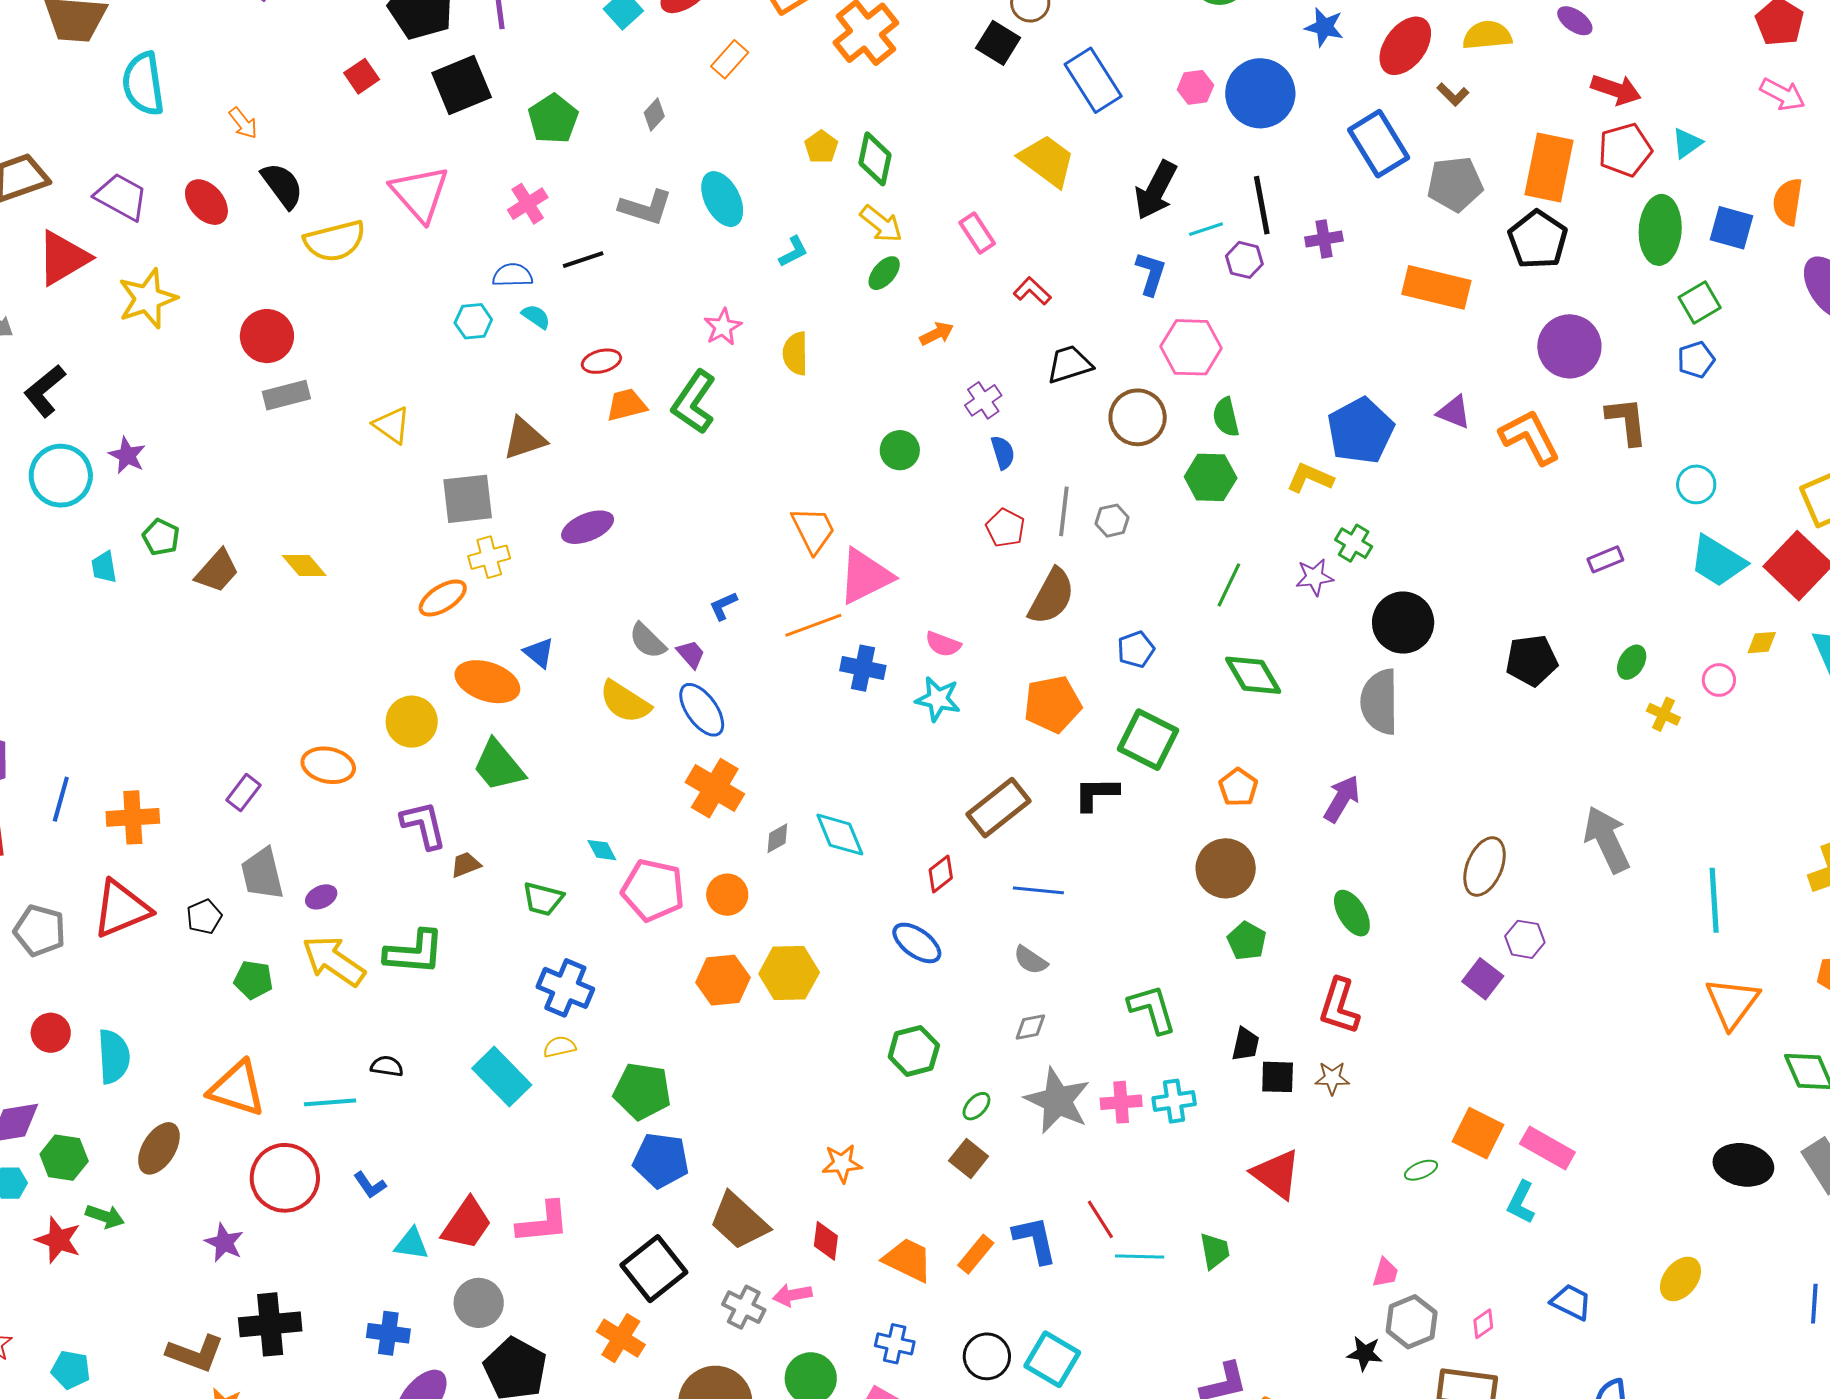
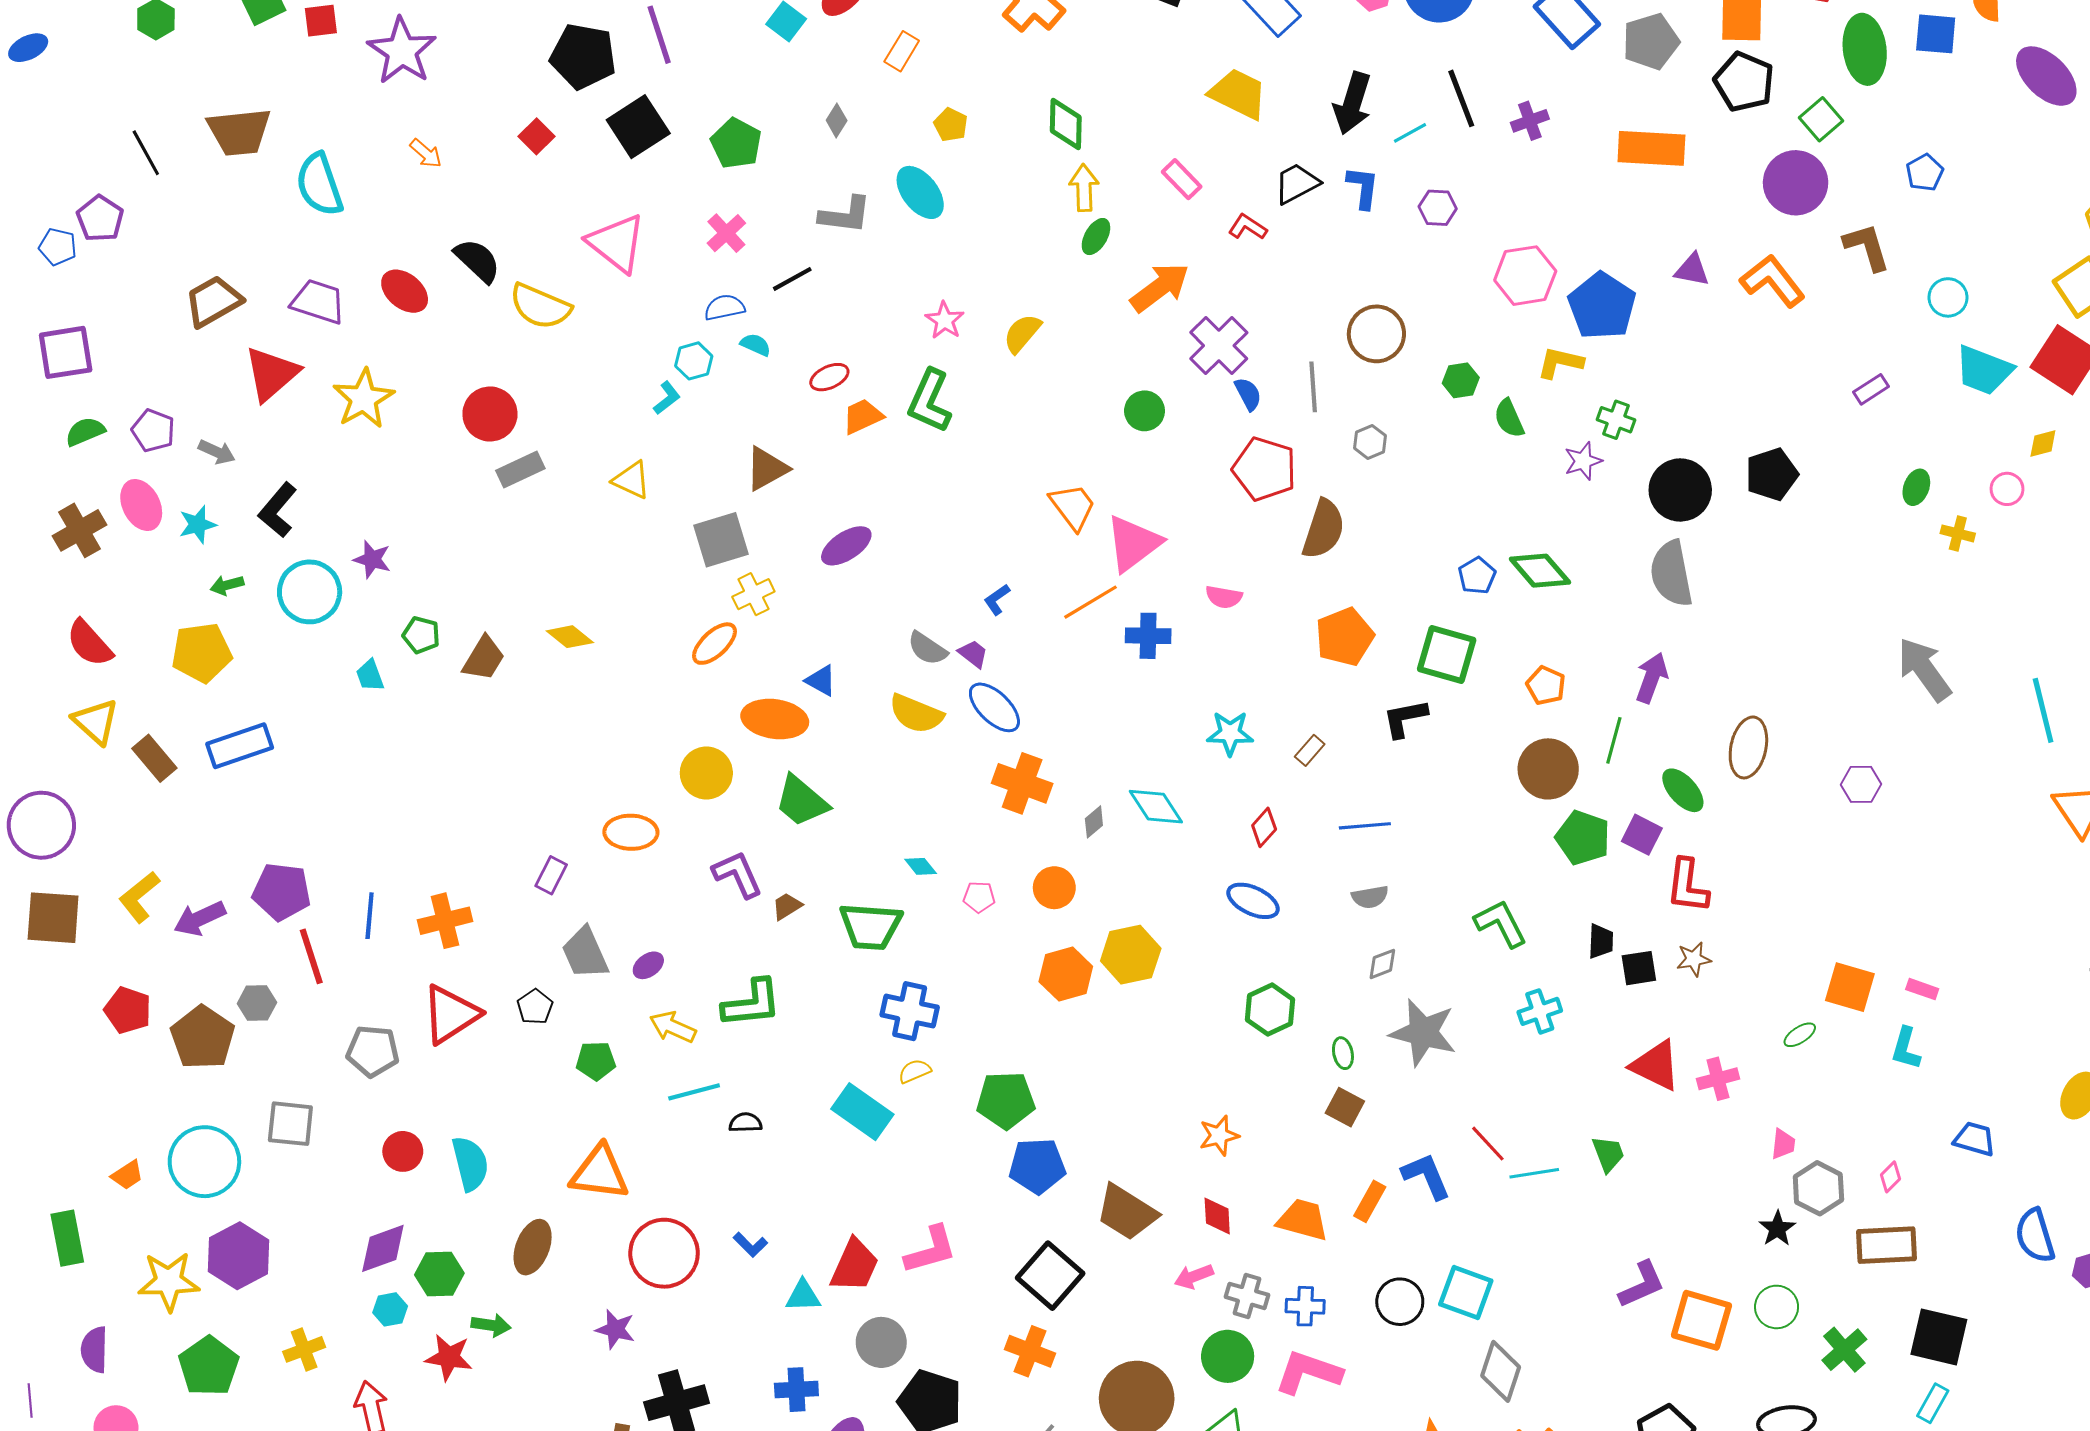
orange arrow: (243, 123) -> (426, 153), moved
yellow pentagon: (821, 147) -> (951, 125), moved
yellow arrow: (881, 224) -> (1084, 188), turned -120
yellow semicircle: (335, 241) -> (540, 306), turned 48
cyan L-shape: (793, 252) -> (667, 398), moved
purple hexagon: (1244, 260) -> (1438, 208), moved
green square: (1700, 302) -> (1821, 119), moved
orange arrow: (937, 334) -> (1160, 287), size x1.8
pink hexagon: (1191, 347) -> (1525, 276), moved
yellow semicircle: (795, 353) -> (1022, 333), turned 51
black trapezoid: (1069, 364) -> (1297, 183), moved
purple cross: (983, 400) -> (1219, 346), size x1.6
green semicircle: (1226, 417) -> (1509, 418), moved
green hexagon: (1211, 477) -> (1461, 380), size x0.7
gray line: (1064, 511) -> (1313, 387), moved
red pentagon: (1005, 528) -> (1265, 469), size x1.6
green line: (1229, 585) -> (1614, 740), moved
blue pentagon: (1136, 649) -> (1477, 576), moved
black pentagon: (1532, 660) -> (1772, 474), moved
cyan star: (938, 699) -> (1230, 733), moved
brown rectangle: (999, 808) -> (1310, 750), size x0.5
brown ellipse: (1485, 867) -> (1748, 747), moved
pink pentagon: (653, 890) -> (979, 897), size x0.5
green trapezoid: (543, 899) -> (871, 926), size x1.5
green pentagon: (1247, 941) -> (1583, 838), size x1.4
gray semicircle: (1031, 960) -> (1370, 897), turned -33
yellow arrow: (334, 961) -> (673, 1027), size x0.7
purple square: (1483, 979) -> (1642, 835), moved
cyan line: (330, 1102) -> (694, 1092), moved
pink cross: (1121, 1102) -> (1718, 1079), moved
green ellipse: (976, 1106) -> (1343, 1053), turned -44
pink rectangle: (1547, 1148) -> (1922, 989), size x0.6
gray cross: (744, 1307) -> (1247, 1296), moved
black star: (1365, 1353) -> (1777, 1229), turned -30

